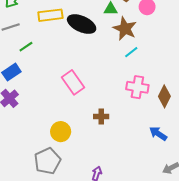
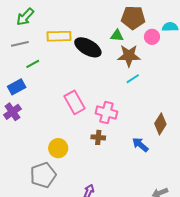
brown star: (125, 29) -> (129, 56), turned -30
pink cross: (137, 87) -> (106, 112), moved
blue arrow: (158, 134) -> (140, 145), moved

